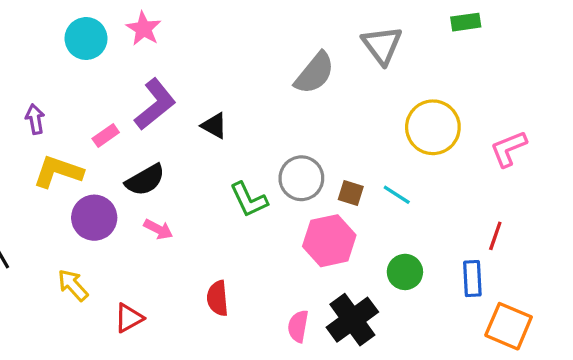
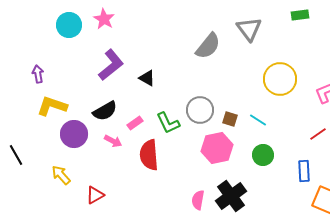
pink rectangle: (106, 136) -> (135, 123), moved
red line: (495, 236) -> (318, 134), moved, turned 36
green circle: (405, 272) -> (263, 155), moved
red semicircle: (218, 298) -> (149, 155), moved, size x1.4

